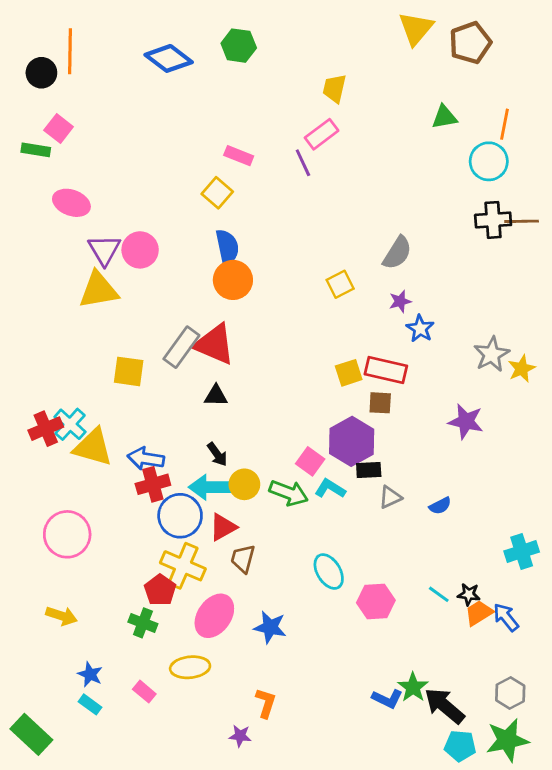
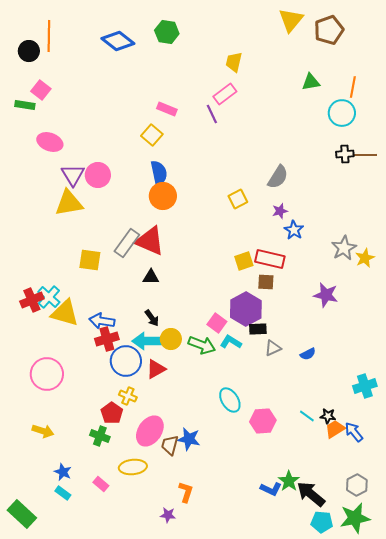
black cross: (493, 220) -> (345, 154), size x0.7
brown trapezoid: (243, 559) -> (170, 445), moved
yellow cross: (183, 566) -> (128, 396), size x0.6

